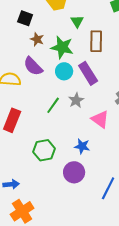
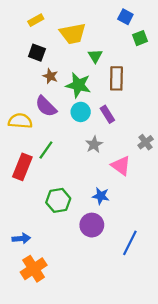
purple rectangle: (88, 73) -> (107, 114), size x0.7
green line: (53, 105) -> (46, 150), moved

